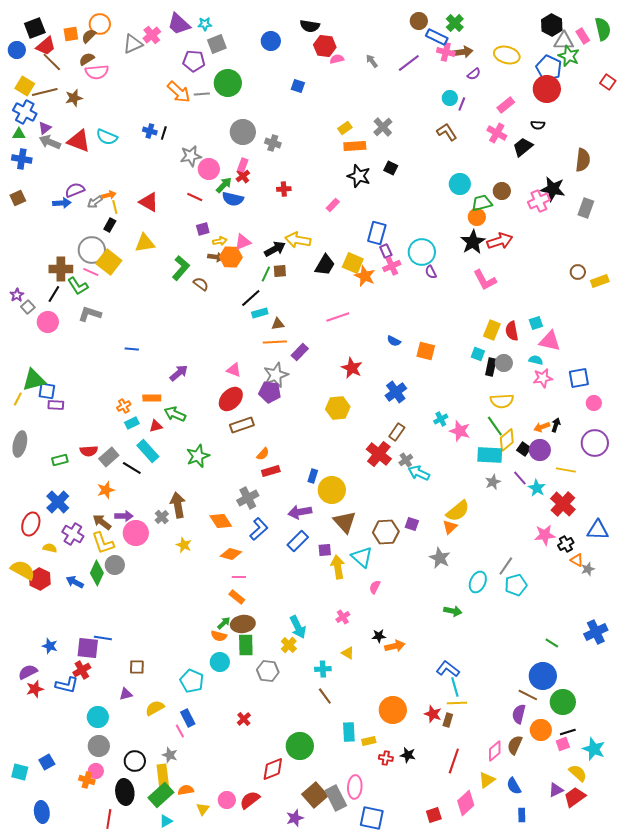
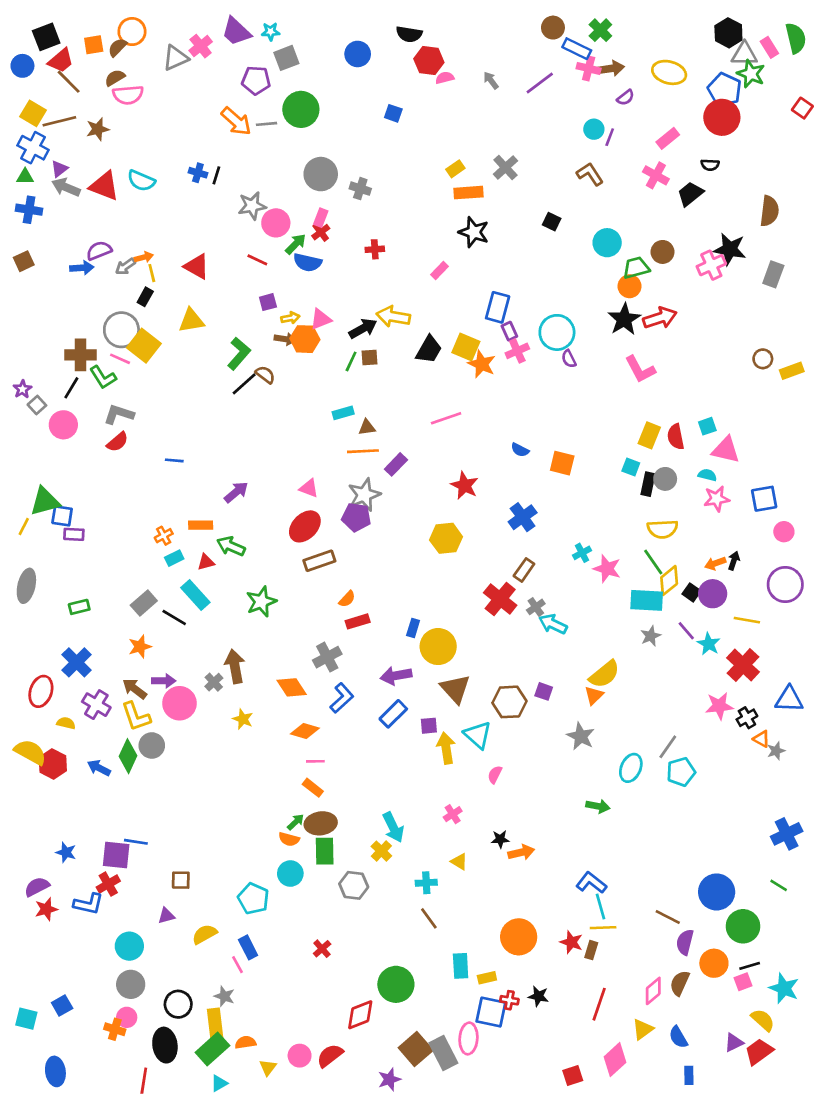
black square: (391, 168) -> (552, 222), moved
black line: (251, 298) -> (244, 384), moved
red semicircle: (89, 451) -> (117, 442), moved, turned -36
green line: (552, 643) -> (779, 885), moved
brown line: (528, 695) -> (668, 917), moved
blue square: (372, 818) -> (491, 1012), moved

